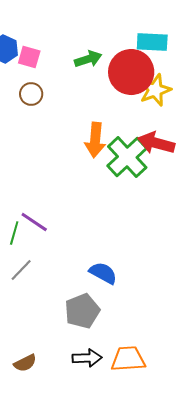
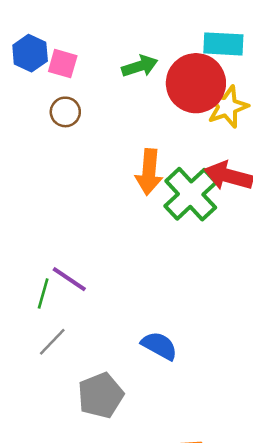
gray pentagon: (82, 311) -> (101, 395), moved

